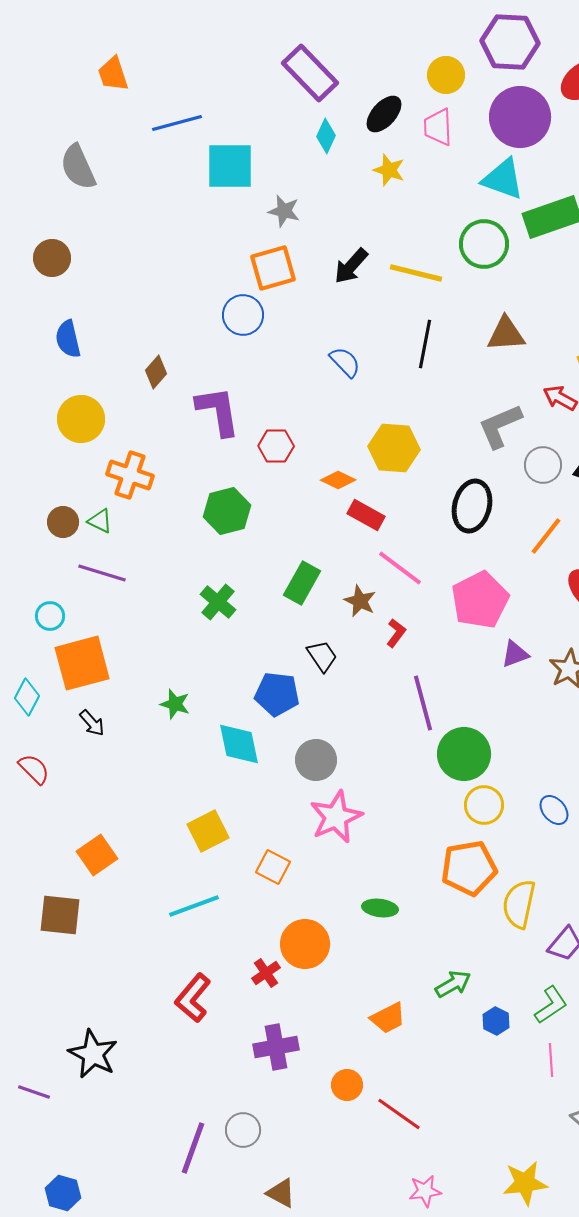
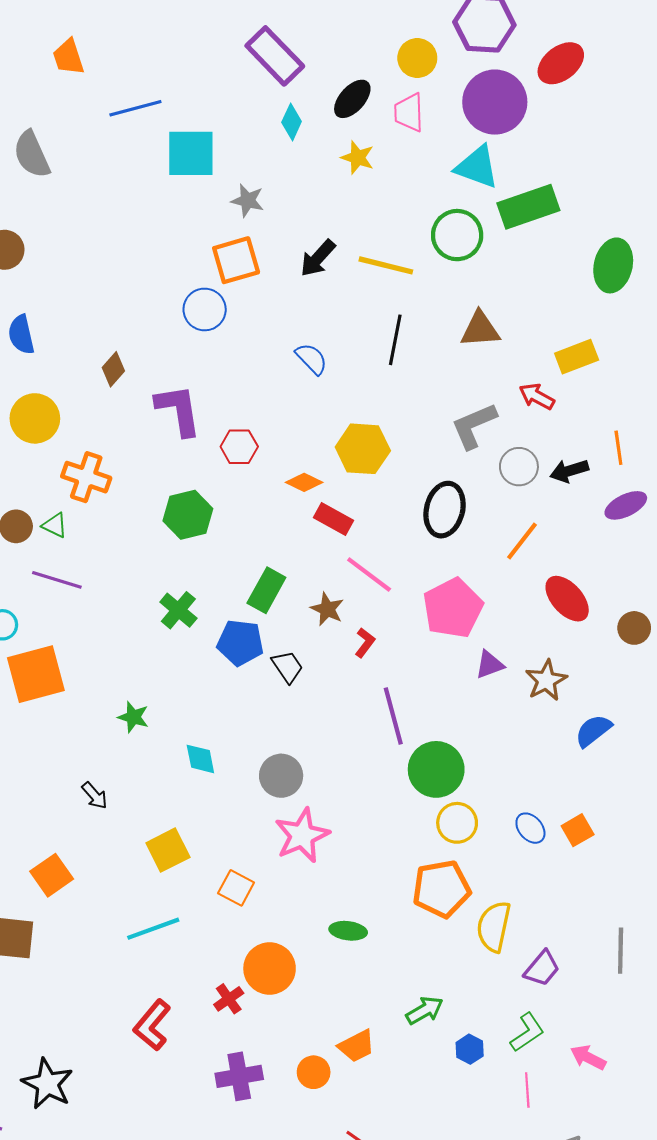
blue pentagon: (277, 694) -> (240, 643), moved
black arrow: (92, 723) -> (95, 796), moved
cyan diamond: (239, 744) -> (200, 759), size x0.7
orange circle: (347, 1085) -> (314, 1072), moved

